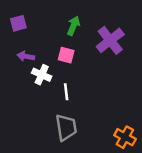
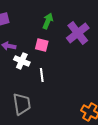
gray trapezoid: (66, 127) -> (22, 104), moved

